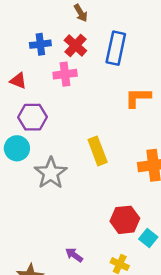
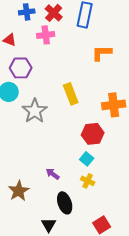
red hexagon: (125, 220) -> (93, 134), moved
cyan square: (148, 238) -> (87, 159), moved

